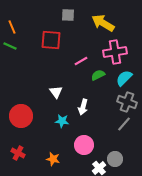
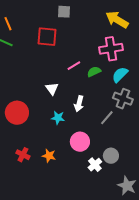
yellow arrow: (103, 23) -> (117, 20), moved
pink line: (81, 61) -> (74, 66), moved
gray line: (124, 124) -> (107, 118), moved
red cross: (18, 153) -> (23, 155), moved

